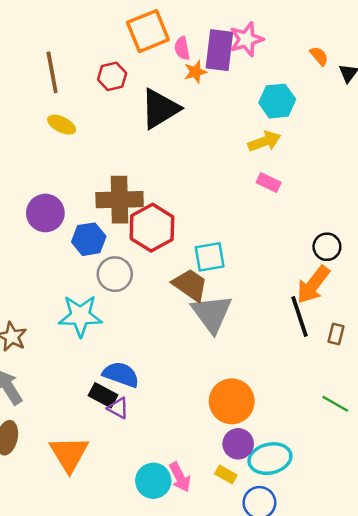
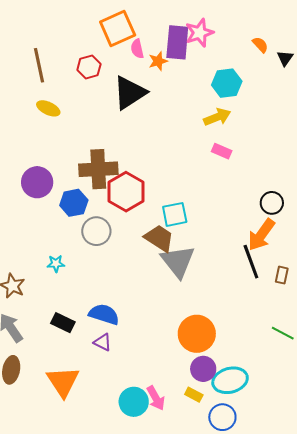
pink semicircle: (182, 48) -> (137, 49), moved
cyan star: (80, 316) -> (56, 264), moved, size x0.5
black rectangle: (103, 395) -> (63, 323), moved

